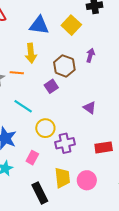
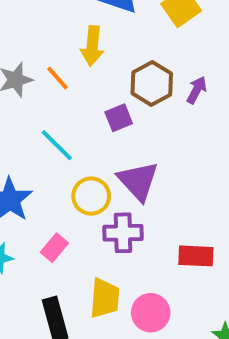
purple arrow: (90, 55) -> (197, 90), moved
orange line: (17, 73) -> (57, 78), turned 32
purple triangle: (90, 108) -> (138, 181), moved, size x1.6

